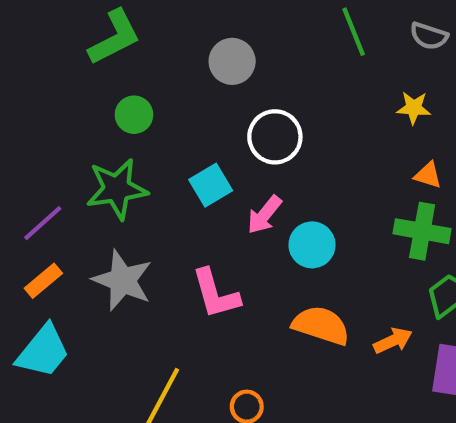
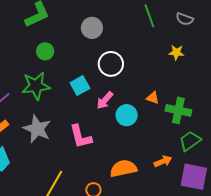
orange triangle: (428, 175) -> (153, 98), moved
orange semicircle: (321, 325) -> (123, 168), moved, turned -32

